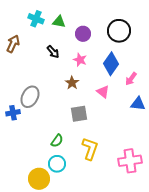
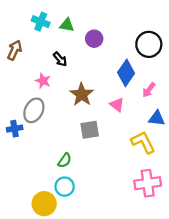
black circle: (119, 31) -> (149, 44), moved
pink star: (80, 60) -> (43, 81), moved
brown star: (72, 83) -> (82, 94), size x1.5
yellow L-shape: (90, 149) -> (143, 142), moved, turned -45

